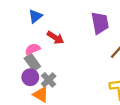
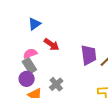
purple trapezoid: (100, 23) -> (89, 55), moved
gray cross: (49, 80) -> (56, 84), moved

